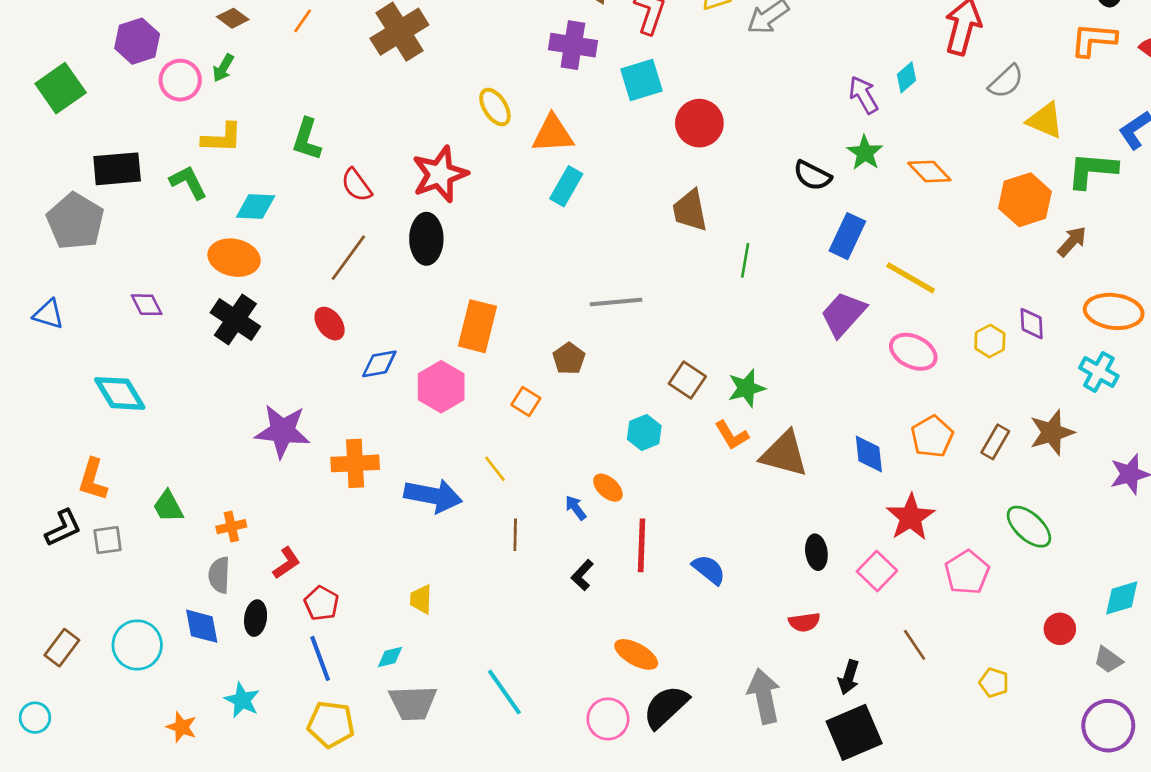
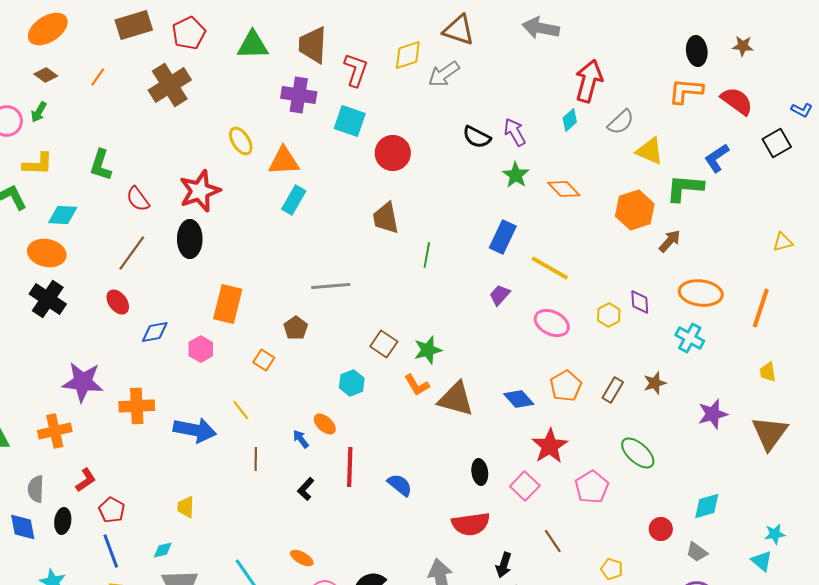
cyan diamond: (907, 77) -> (570, 120), moved
cyan square: (642, 80) -> (350, 121), turned 36
black semicircle: (812, 176) -> (477, 137), moved
purple trapezoid: (843, 314) -> (500, 295), size x0.6
pink hexagon: (441, 387) -> (201, 349), size x0.7
brown star: (1052, 432) -> (655, 383), size x0.7
blue diamond: (869, 454) -> (519, 399), turned -36
orange cross: (231, 527) -> (55, 431), moved, size x1.5
red semicircle: (804, 622) -> (471, 524), size x1.6
orange ellipse: (636, 654) -> (302, 558), moved, size x0.7

